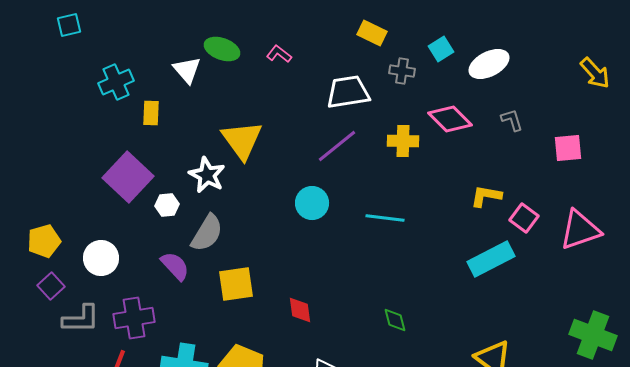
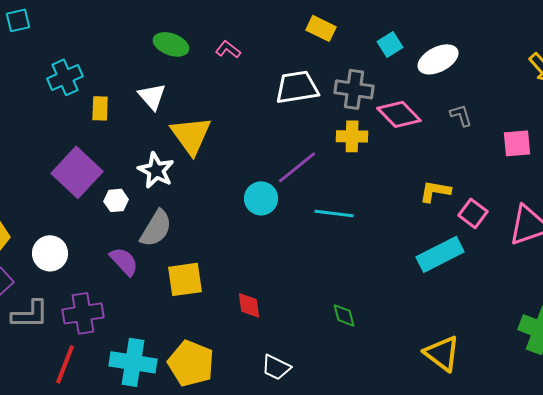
white triangle: (187, 70) -> (152, 96), moved
gray cross: (402, 71) -> (354, 89), moved, size x1.5
purple line: (337, 146) -> (297, 167), moved

